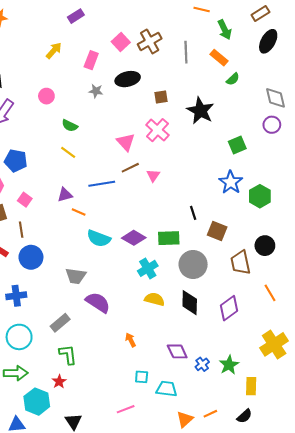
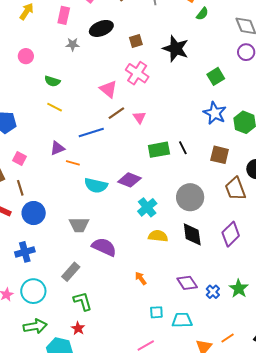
brown square: (217, 231) -> (220, 155), moved
green rectangle: (169, 238) -> (159, 150), moved

